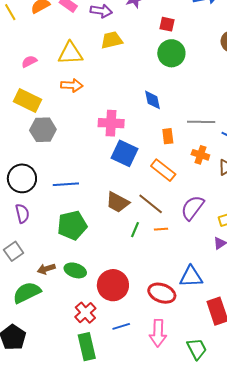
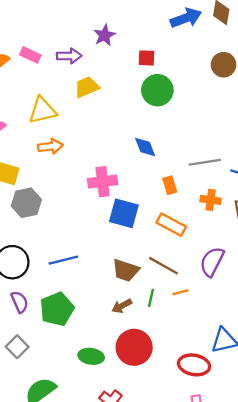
green pentagon: (72, 225) -> (57, 309), moved
brown arrow: (46, 269) -> (122, 306), moved
red circle: (113, 285) -> (134, 347), moved

